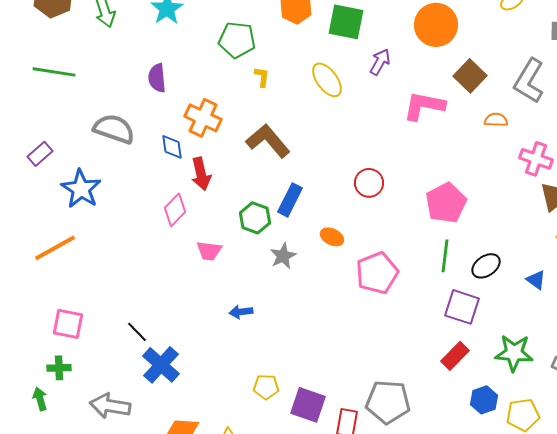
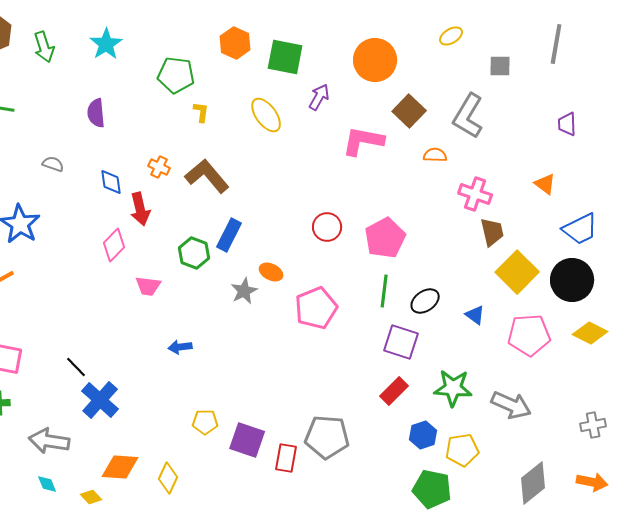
orange cross: (203, 118) -> (159, 167), moved, size x0.6
gray semicircle: (114, 129) -> (53, 164), size x0.5
red circle: (369, 183) -> (327, 227), moved
gray star: (283, 256) -> (244, 291), moved

